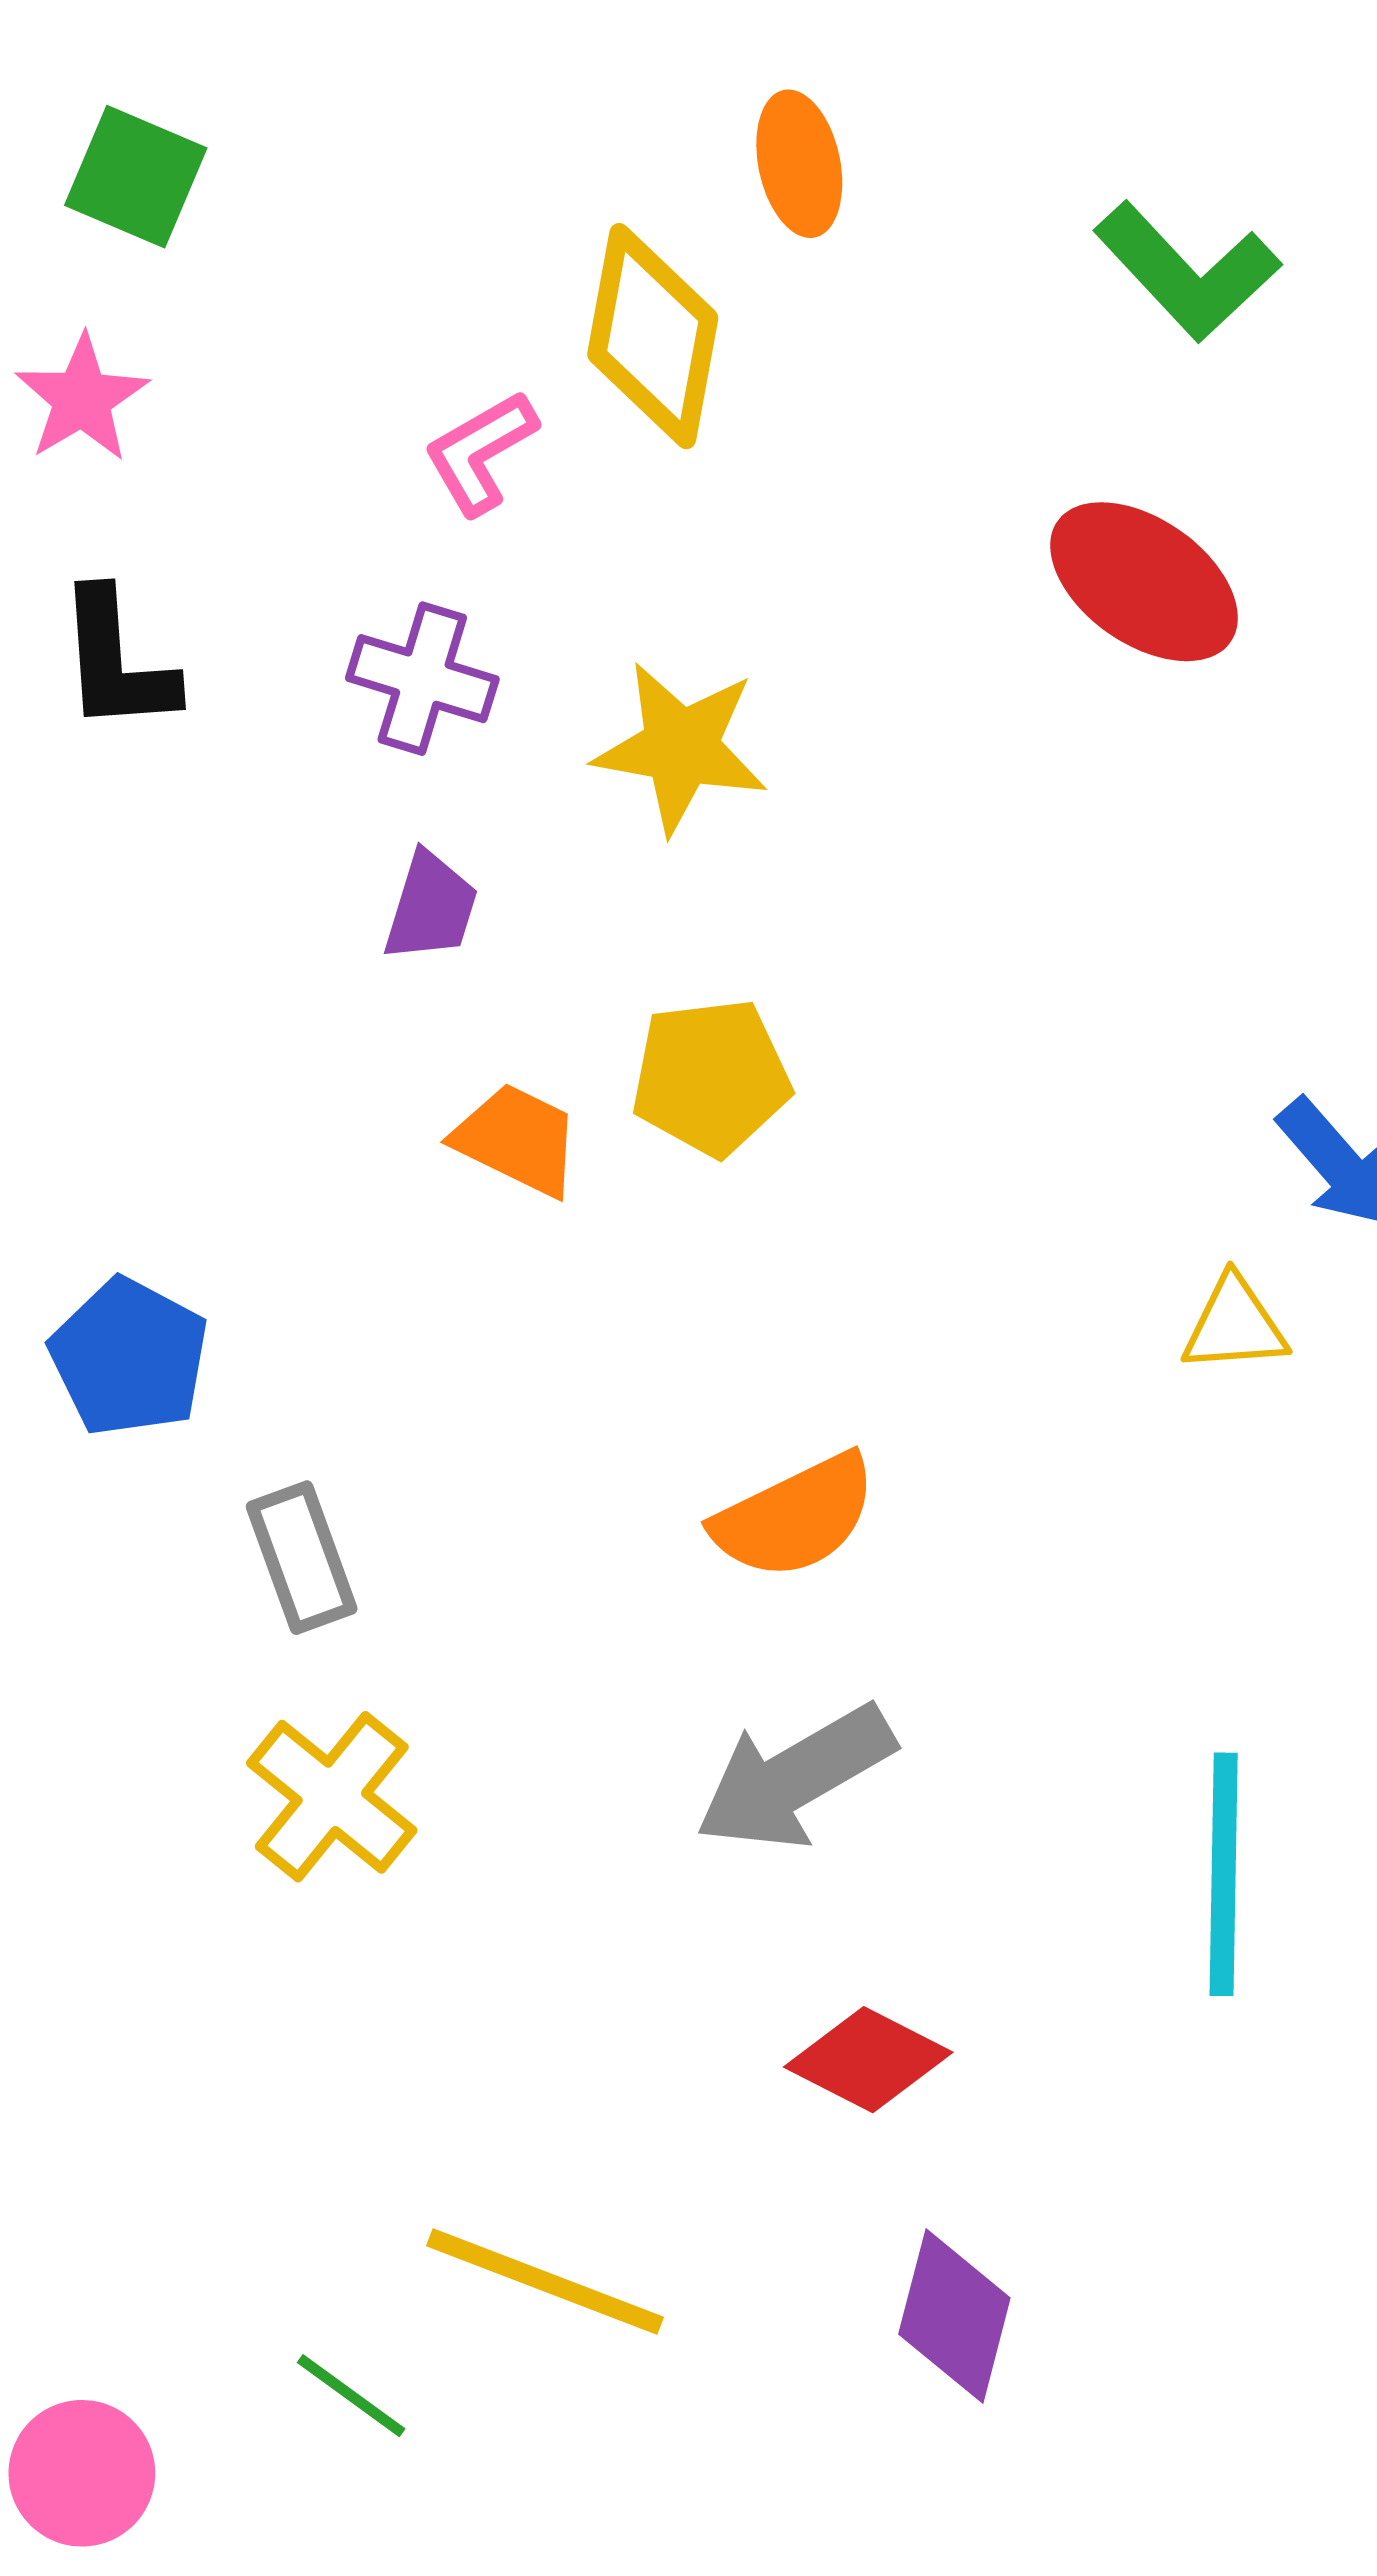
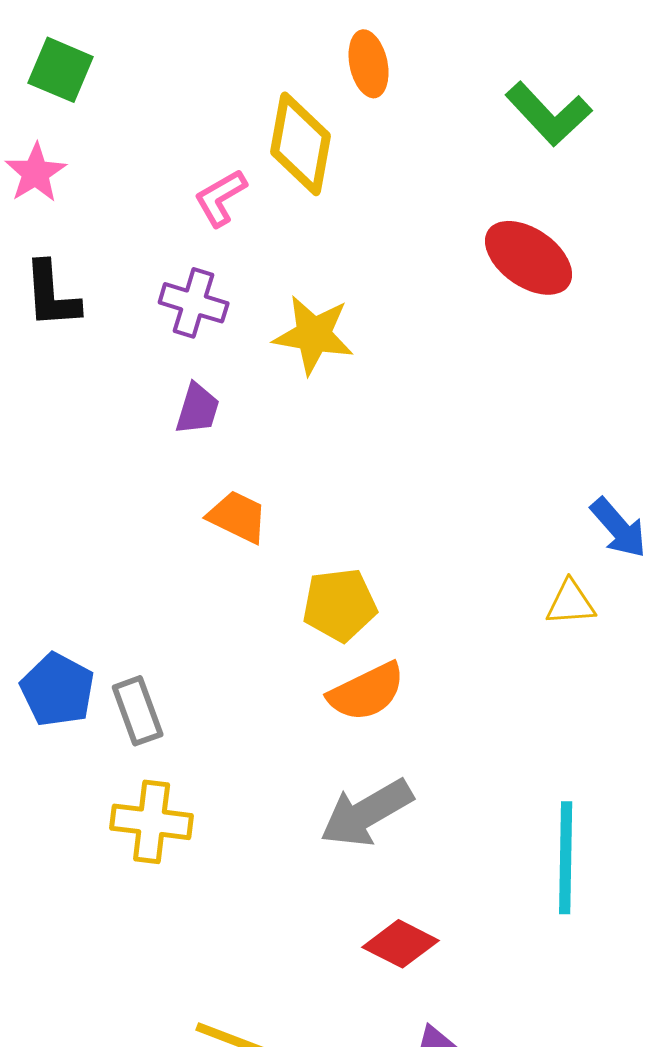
yellow pentagon: (711, 1077) -> (340, 605), moved
blue pentagon: (129, 1357) -> (58, 690), moved
yellow cross: (332, 1797) -> (152, 822), turned -32

